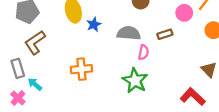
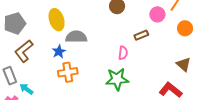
blue star: (94, 24) -> (59, 52), moved
gray semicircle: (129, 33) -> (76, 37), moved
green star: (135, 81) -> (117, 79), turned -30

